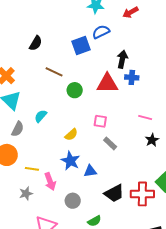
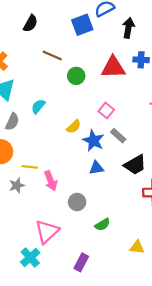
black arrow: (122, 59) -> (128, 28), moved
pink square: (100, 121) -> (106, 111), turned 32
blue star: (70, 161) -> (93, 141), moved
black trapezoid: (114, 193) -> (135, 165), moved
gray star: (26, 194) -> (17, 185), moved

